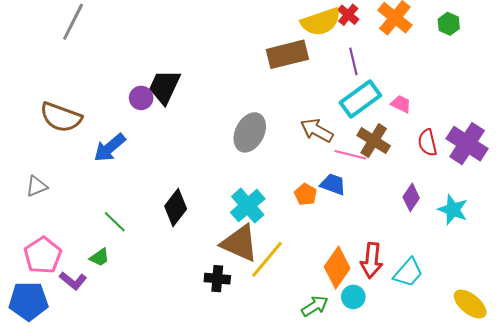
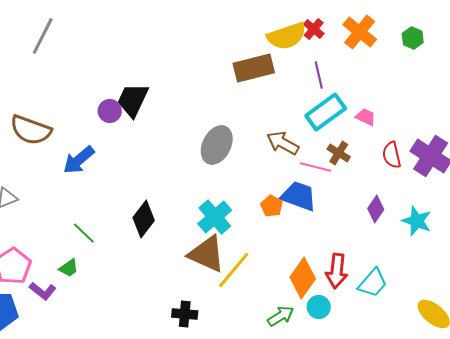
brown cross: (374, 141) -> (339, 153), size x0.7
blue trapezoid: (333, 184) -> (299, 196), size x1.4
black cross: (217, 279) -> (185, 314), moved

